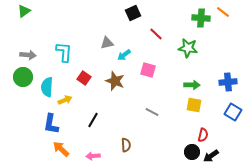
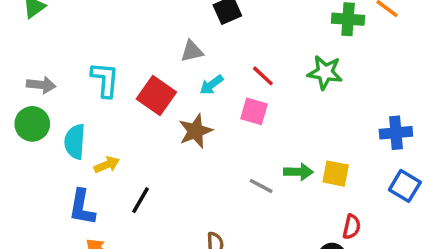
red line: (156, 34) -> (263, 76), moved
gray triangle: (107, 43) -> (192, 51), moved
red square: (84, 78) -> (156, 95), moved, size x1.5
brown star: (115, 81) -> (195, 131), turned 30
green arrow: (192, 85) -> (298, 172), moved
black line: (93, 120) -> (140, 200), moved

